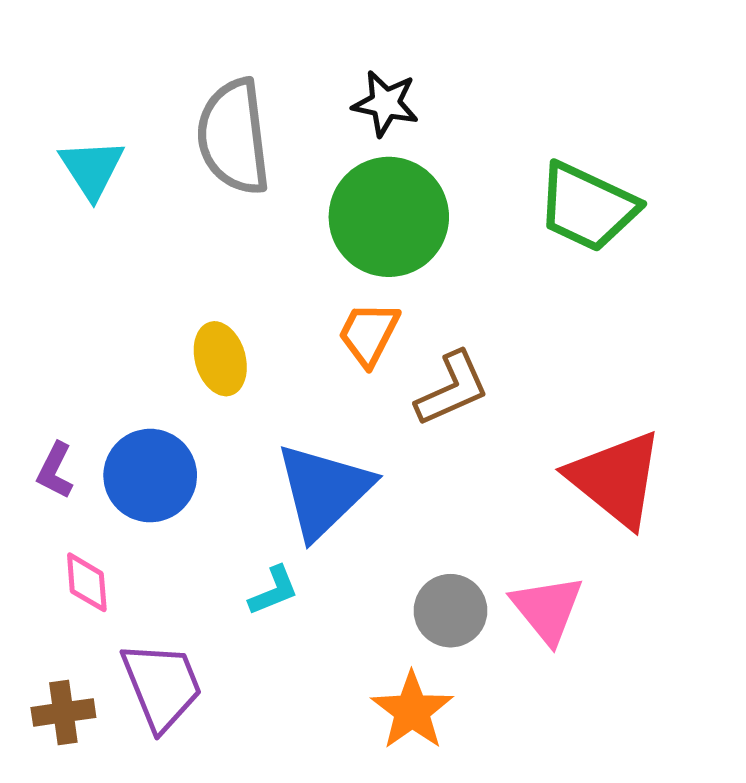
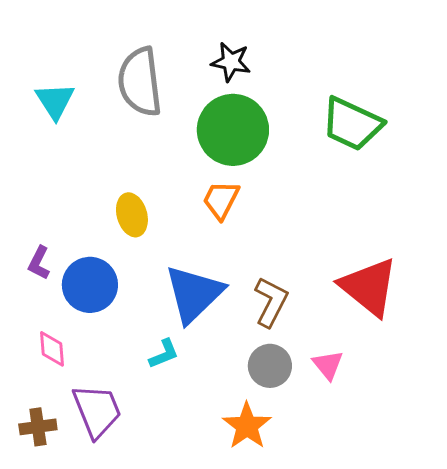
brown L-shape: (452, 389) -> (271, 302), moved, turned -39
purple L-shape: (55, 471) -> (39, 263), moved
pink triangle: (547, 609) -> (328, 365), size x0.7

